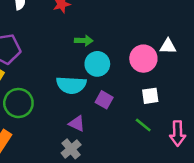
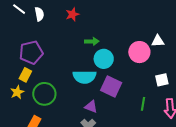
white square: (150, 96) -> (162, 80), moved
purple square: (104, 100) -> (111, 86), size x1.5
green line: (143, 125) -> (143, 104), turned 64

